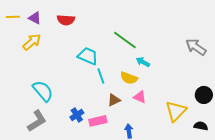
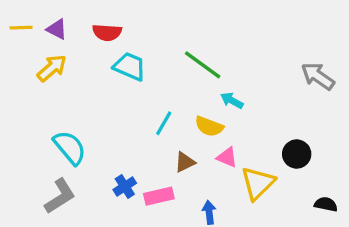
cyan trapezoid: (88, 56) -> (130, 66), moved
cyan line: (101, 76) -> (164, 123), turned 49
black circle: (204, 95) -> (297, 154), moved
yellow triangle: (176, 111) -> (258, 183), moved

